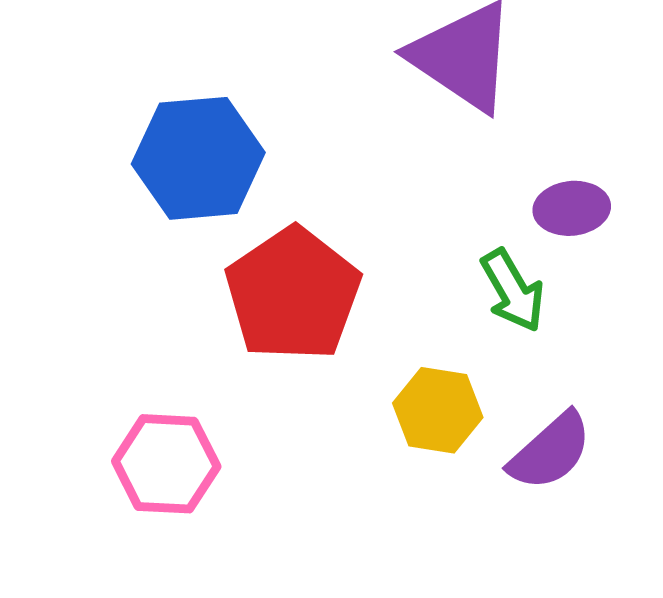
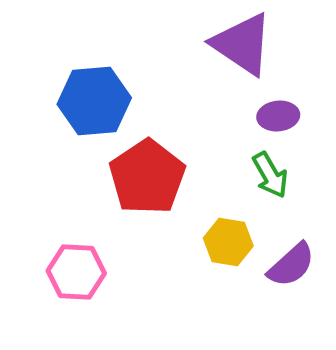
purple ellipse: (572, 208) -> (278, 116), moved

